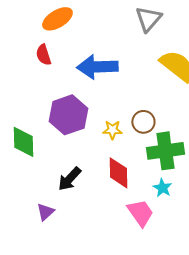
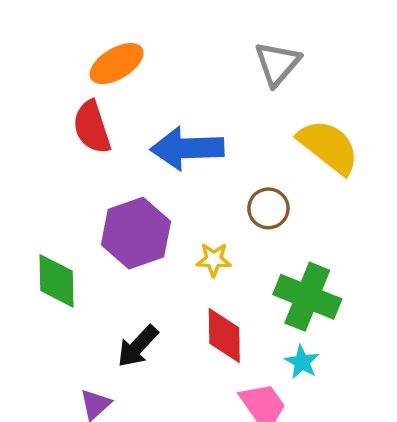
red semicircle: (43, 55) -> (92, 127), size x1.4
brown circle: (143, 122) -> (268, 208), moved
green cross: (165, 151) -> (307, 297), turned 30

